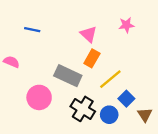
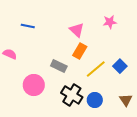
gray rectangle: (68, 76) -> (59, 66), size x0.7
blue square: (126, 99) -> (120, 66), moved

